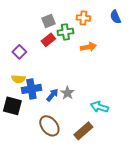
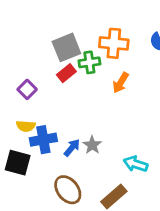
orange cross: (83, 18) -> (114, 43), size x1.5
gray square: (48, 21) -> (66, 47), size x1.5
orange arrow: (88, 47) -> (121, 83), turned 133

